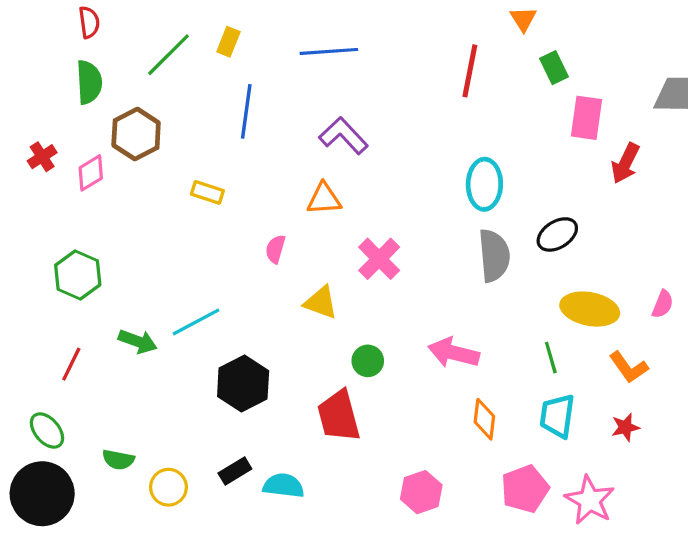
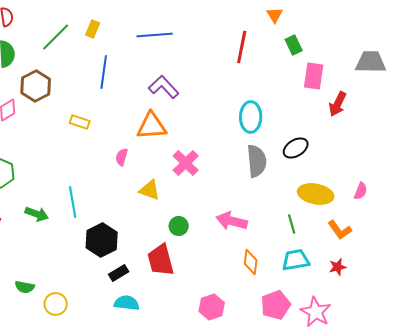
orange triangle: (324, 199) -> (152, 126), size x1.4
cyan line: (196, 322) -> (73, 202), turned -72
cyan trapezoid: (557, 416) -> (296, 260), turned 72
black rectangle: (235, 471) -> (119, 273), moved

